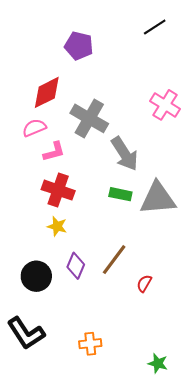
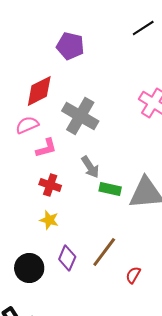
gray arrow: (125, 154) -> (90, 167), moved, size x0.7
red cross: (58, 190) -> (50, 185), size x0.7

